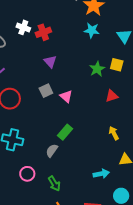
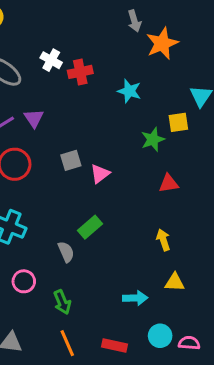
cyan star: (92, 30) -> (129, 91), moved
purple triangle: (50, 62) -> (34, 118), moved
yellow square: (117, 65) -> (178, 122), moved, turned -32
pink triangle: (66, 96) -> (100, 174), turned 32
gray semicircle: (52, 150) -> (66, 252), turned 112

